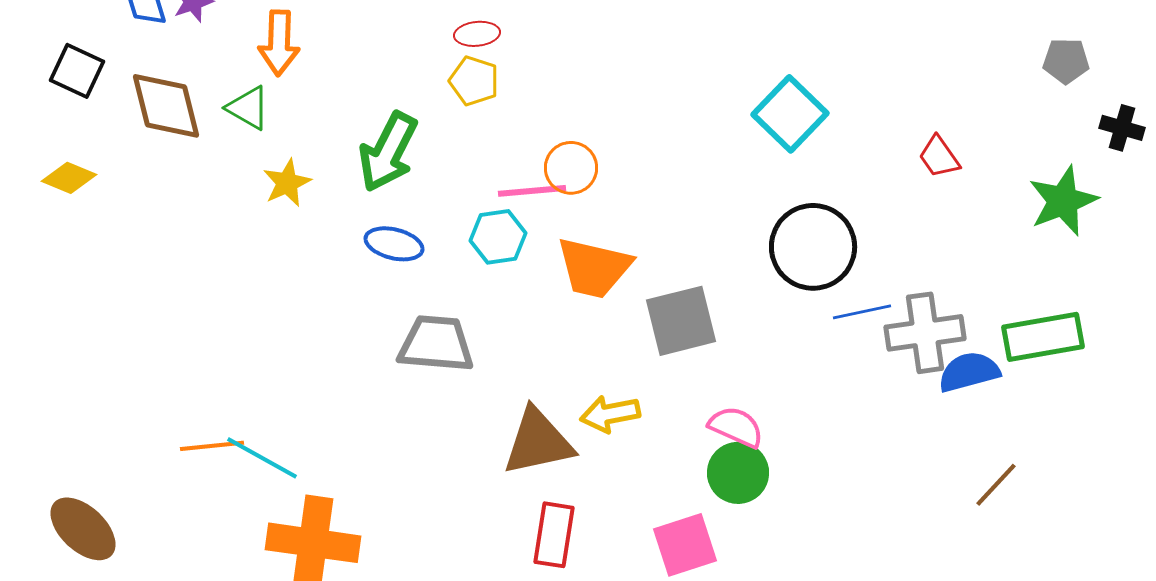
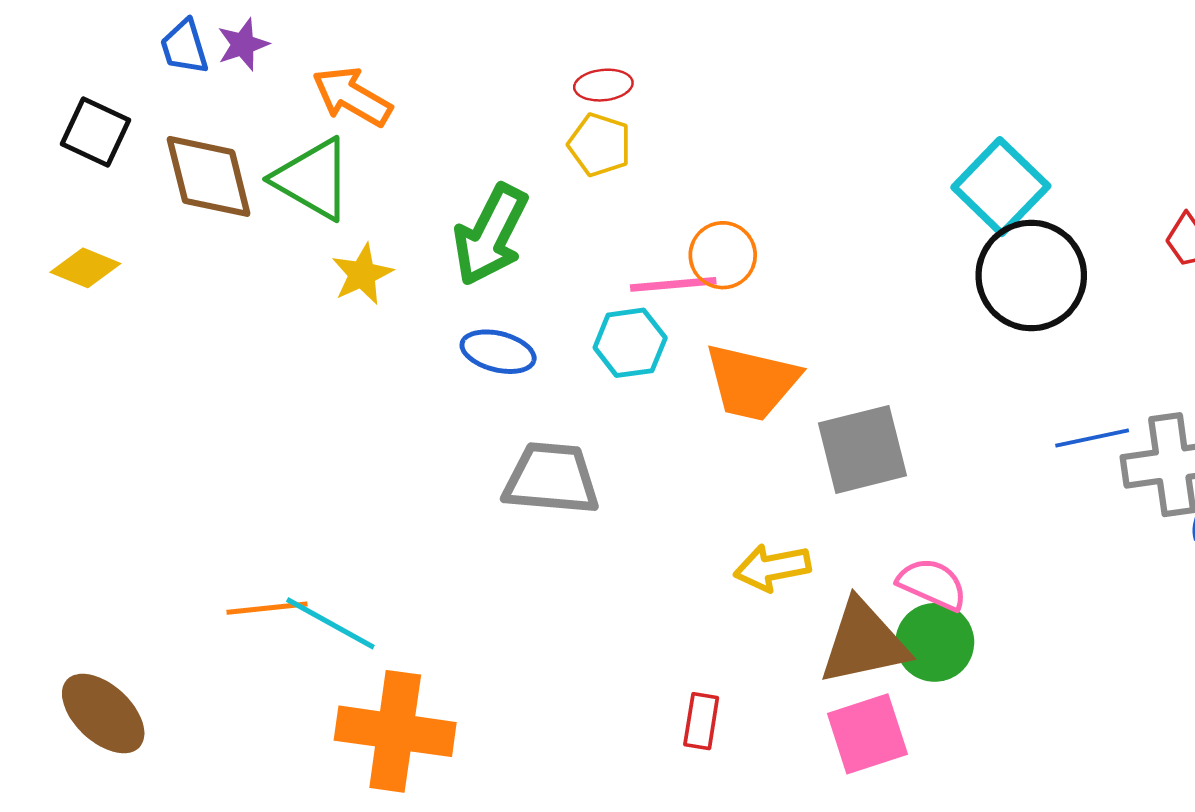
orange arrow: (279, 43) -> (352, 96), turned 118
green triangle: (248, 108) -> (313, 179), size x1.5
black circle: (813, 247) -> (1031, 275), moved
brown triangle: (538, 442) -> (864, 642), moved
red rectangle: (554, 535) -> (701, 721), size x0.7

